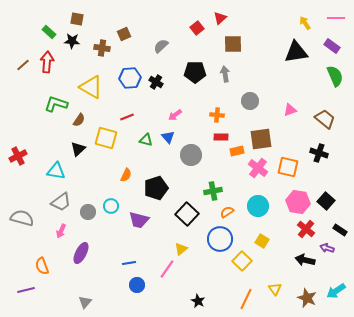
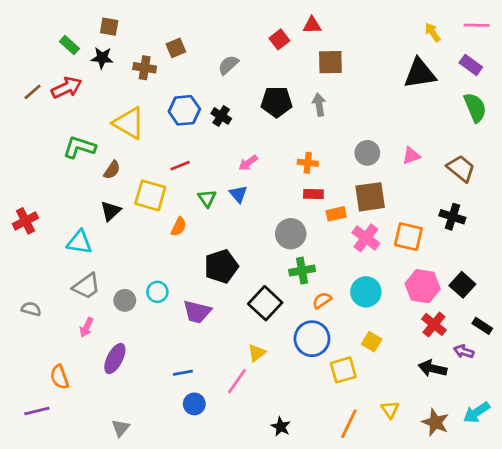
red triangle: (220, 18) -> (312, 25), turned 40
red arrow: (47, 62) -> (67, 88), turned 60
gray circle: (250, 101) -> (367, 153), moved
green triangle: (146, 140) -> (207, 198), turned 40
gray circle: (191, 155) -> (291, 234), moved
orange semicircle: (126, 175) -> (179, 227), moved
gray semicircle: (22, 218) -> (31, 309), size x0.6
yellow square: (242, 261) -> (343, 370), turned 30

